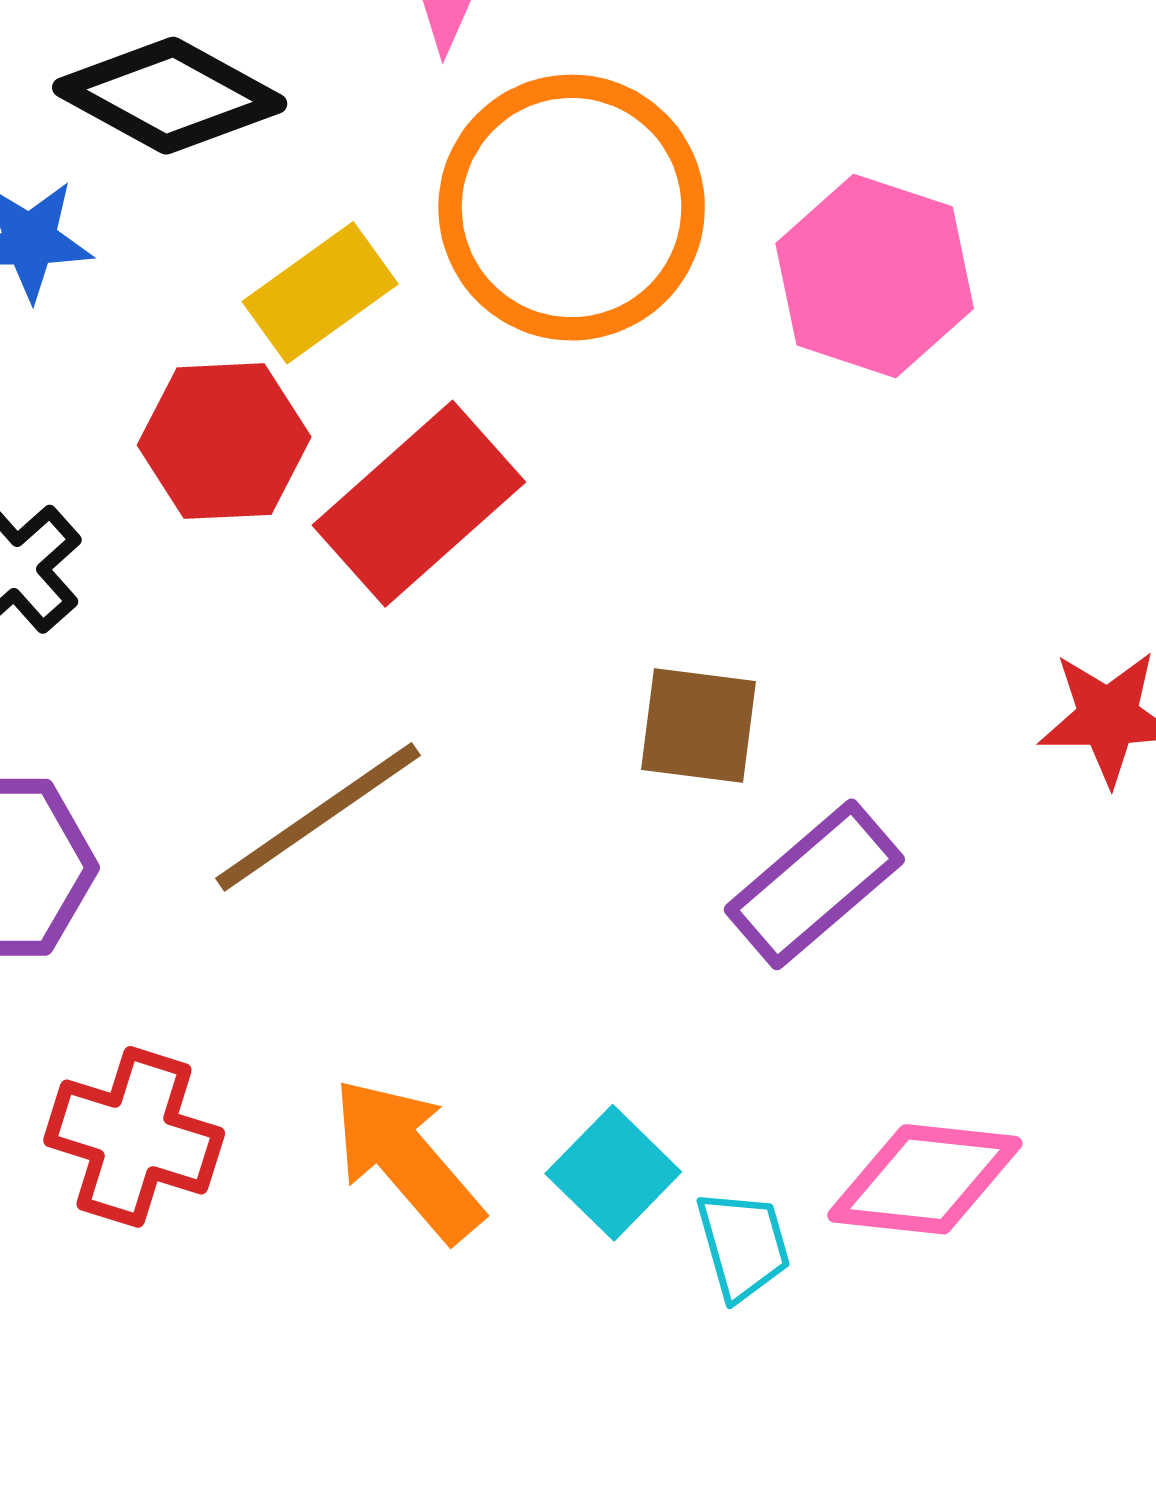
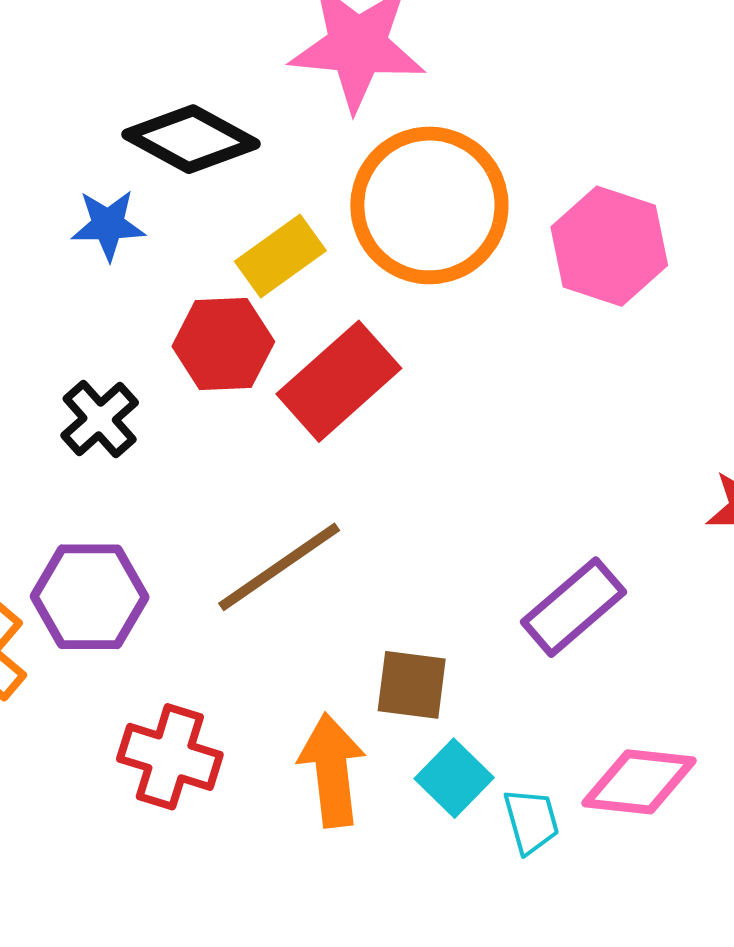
brown square: (699, 725) -> (412, 685), moved
orange arrow: (407, 1159) -> (332, 770), turned 34

